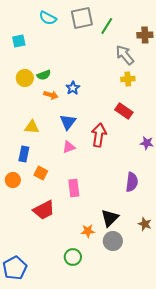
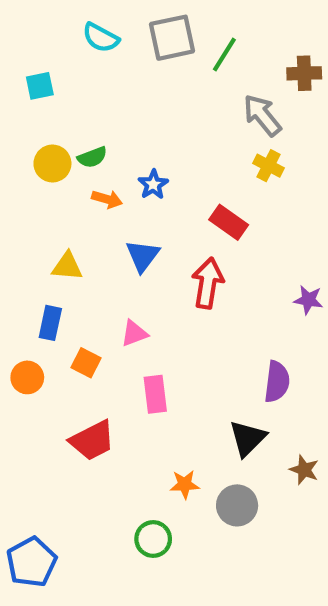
yellow cross: (128, 79) -> (269, 166), turned 32
red rectangle: (124, 111) -> (229, 222), moved
pink triangle: (69, 147) -> (134, 333), moved
black triangle: (110, 218) -> (248, 438), moved

